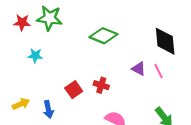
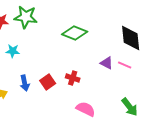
pink line: (158, 71) -> (125, 65), turned -40
blue arrow: (48, 109) -> (25, 83), moved

